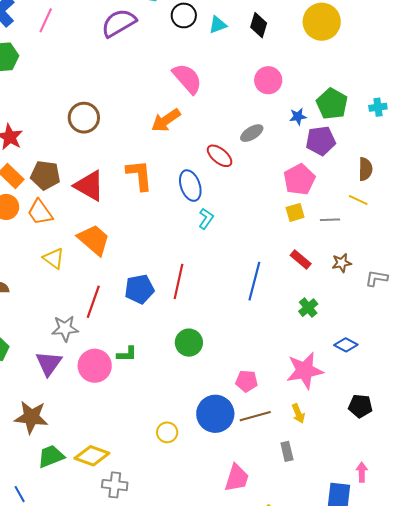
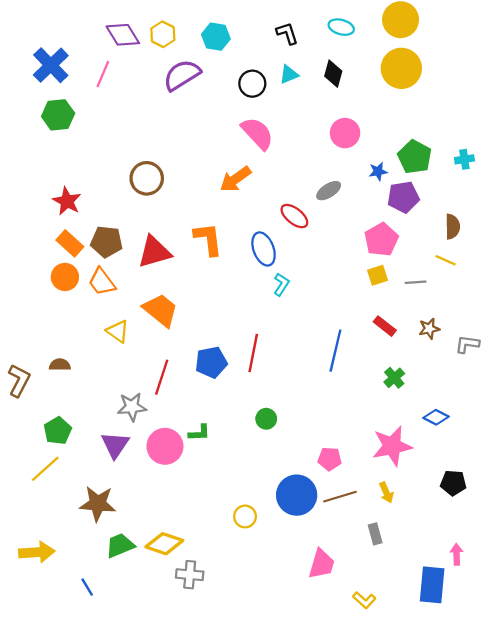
black circle: (184, 15) -> (252, 84), moved
red triangle: (89, 186) -> (154, 252), turned -44
green circle: (189, 343) -> (266, 419), size x0.7

